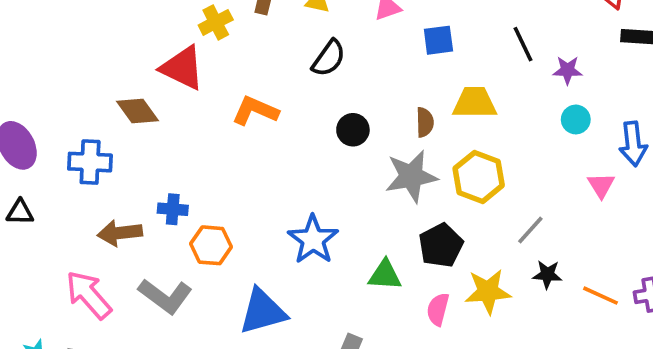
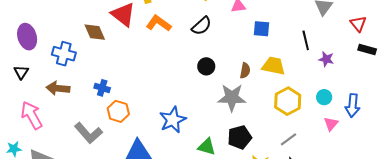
orange L-shape: (255, 111) -> (159, 23), moved
cyan circle: (576, 119) -> (324, 97), moved
yellow hexagon: (479, 177) -> (288, 101), moved
black triangle: (20, 212) -> (21, 72), turned 49
brown arrow: (120, 233) -> (58, 88), moved
pink arrow: (89, 295) -> (32, 115), moved

